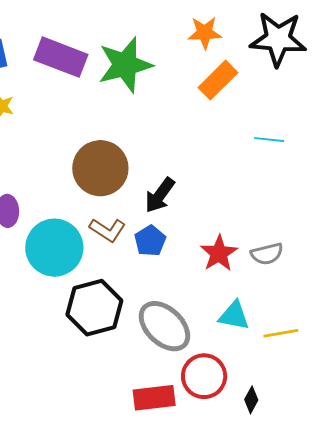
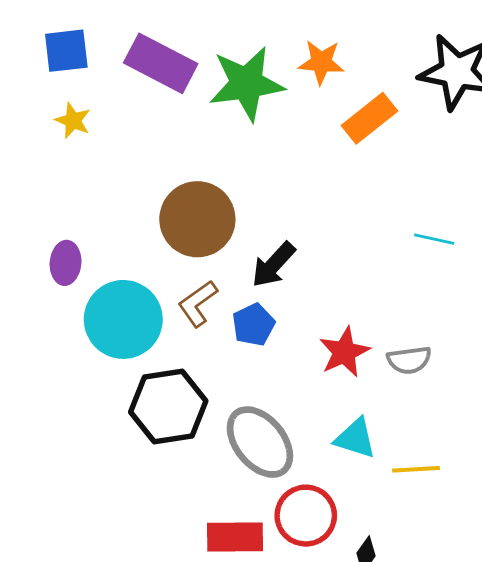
orange star: (205, 33) -> (321, 62), moved
cyan line: (269, 140) -> (434, 239), moved
brown L-shape: (108, 230) -> (198, 304), turned 105

